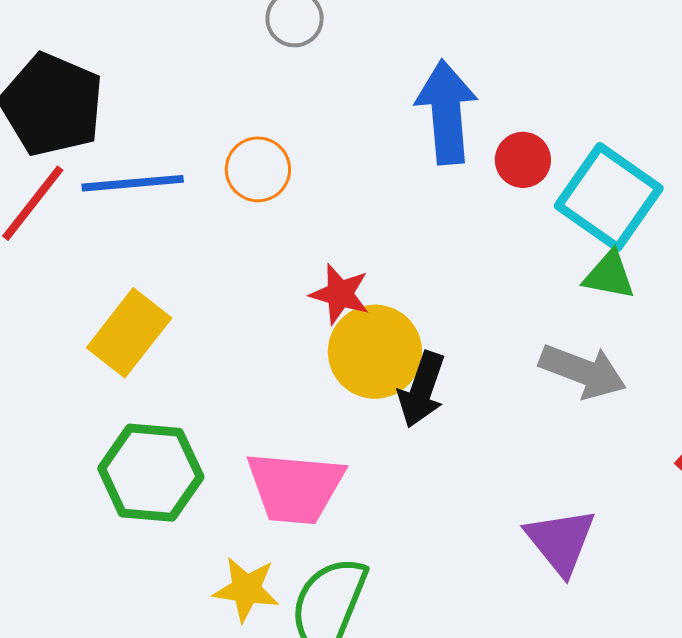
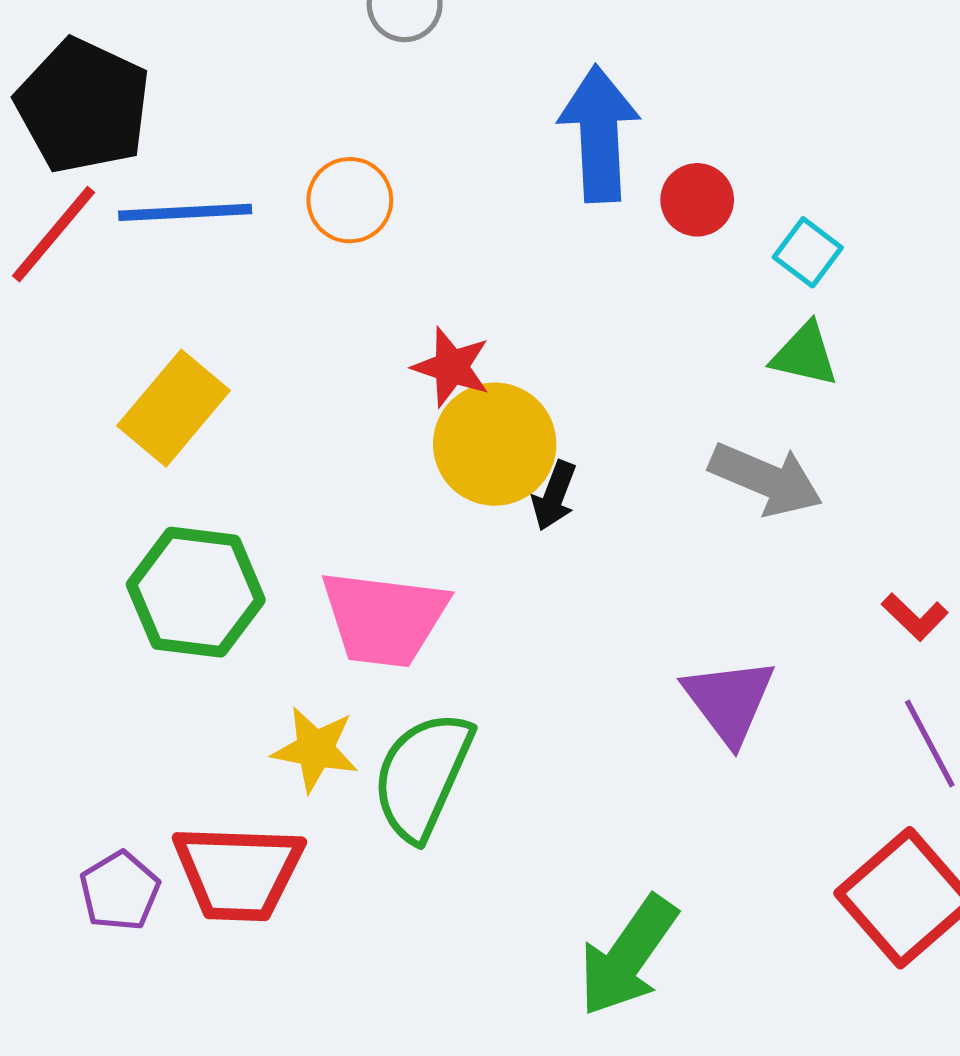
cyan square: (609, 197) -> (808, 252), size x0.5
black arrow: (422, 390) -> (554, 496), size x0.7

